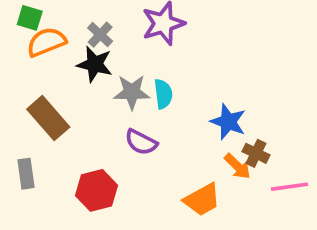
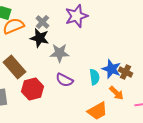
cyan semicircle: (163, 94) -> (94, 77), moved
brown cross: (256, 153) -> (125, 72), moved
red hexagon: (96, 190) -> (32, 89), moved

